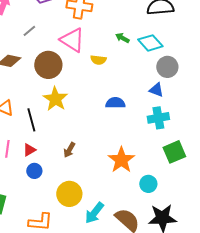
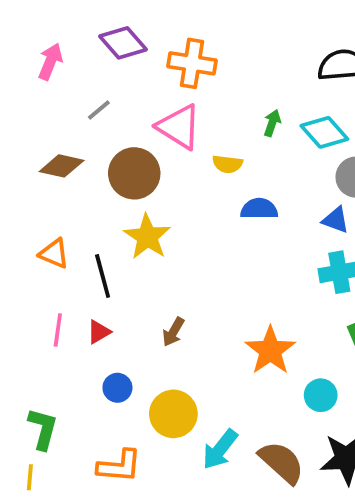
green arrow: (122, 38) -> (272, 123), turned 80
blue semicircle: (115, 103) -> (259, 209), moved
blue circle: (34, 171) -> (117, 388), moved

